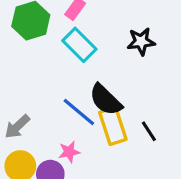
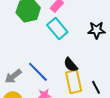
black semicircle: (106, 100) -> (71, 65), size x0.7
blue line: (79, 112) -> (38, 72), moved

